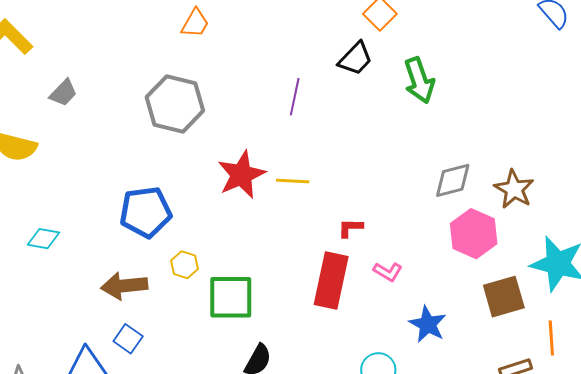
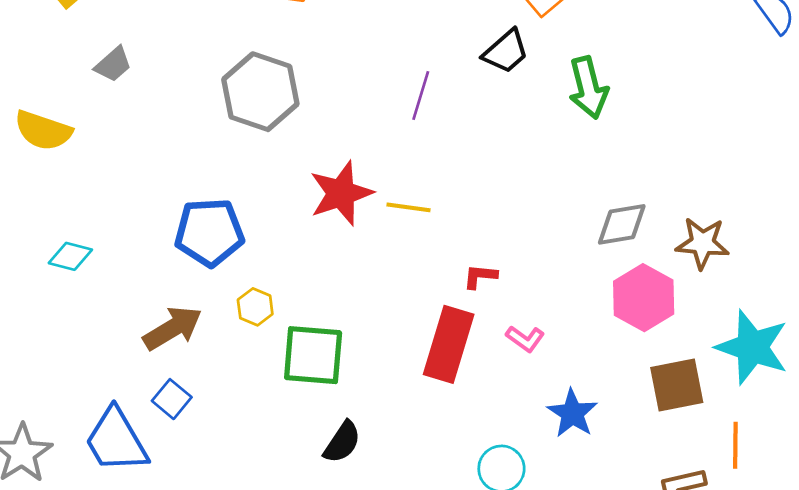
brown star: (514, 189) -> (702, 243), turned -30
brown arrow: (124, 286) -> (173, 328), turned 150

